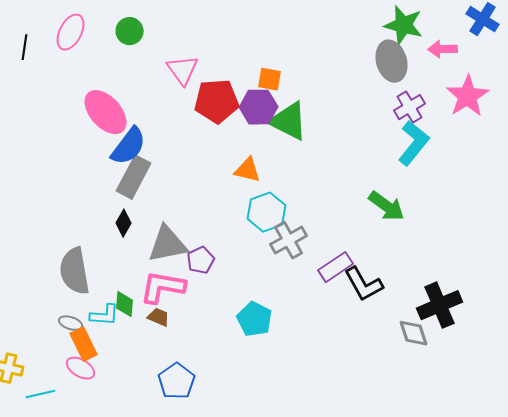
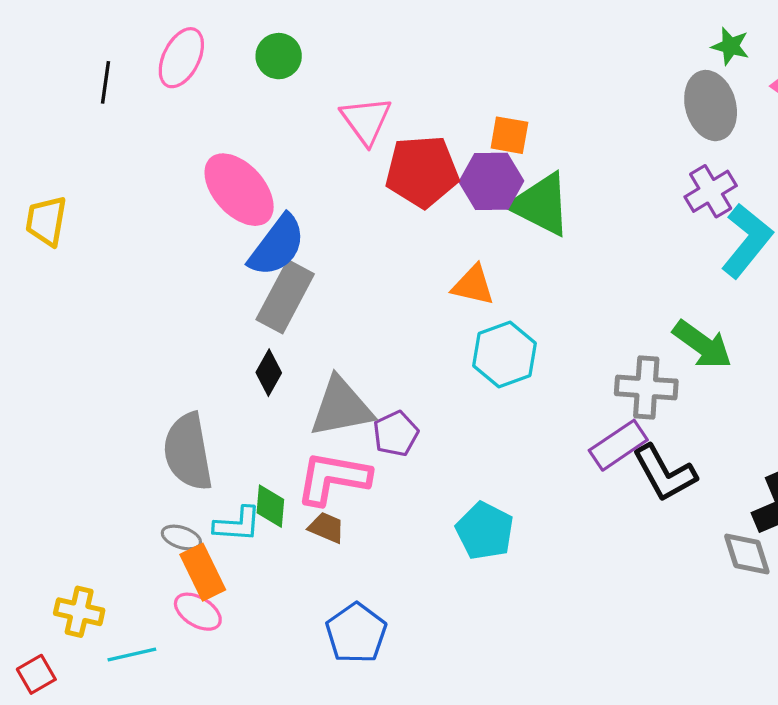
green star: (404, 25) -> (730, 46), size x0.6
purple cross: (410, 107) -> (711, 191), moved
gray cross: (289, 240) -> (646, 387), moved, turned 33

